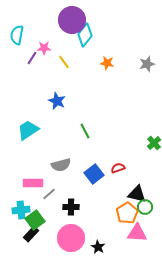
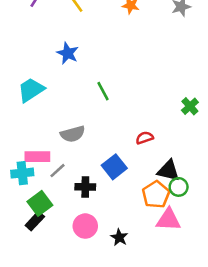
blue square: (94, 174) -> (114, 167), moved
cyan cross: (21, 210) -> (22, 173), moved
pink circle: (71, 238) -> (85, 226), size x0.7

